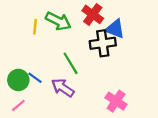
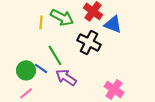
black cross: (103, 43) -> (89, 42), moved, turned 35
green line: (71, 63) -> (55, 55), moved

